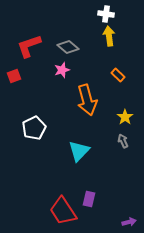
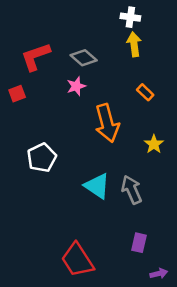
gray arrow: (123, 141) -> (132, 190), moved, size x1.6
cyan triangle: (79, 151) -> (97, 186), turned -40
purple rectangle: (89, 199) -> (139, 243), moved

